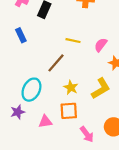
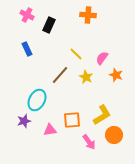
yellow line: (73, 41) -> (76, 54), turned 32
yellow star: (71, 87) -> (86, 77), moved
yellow L-shape: (101, 89) -> (102, 115), moved

